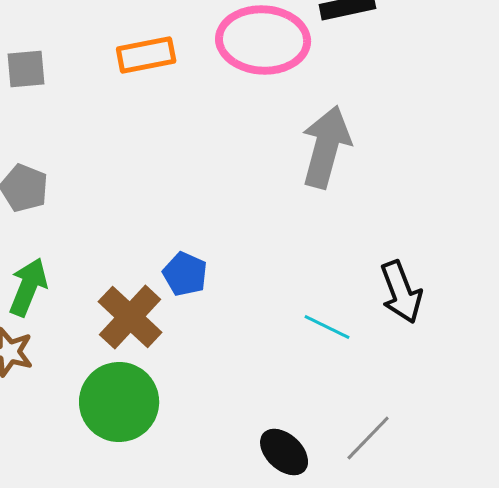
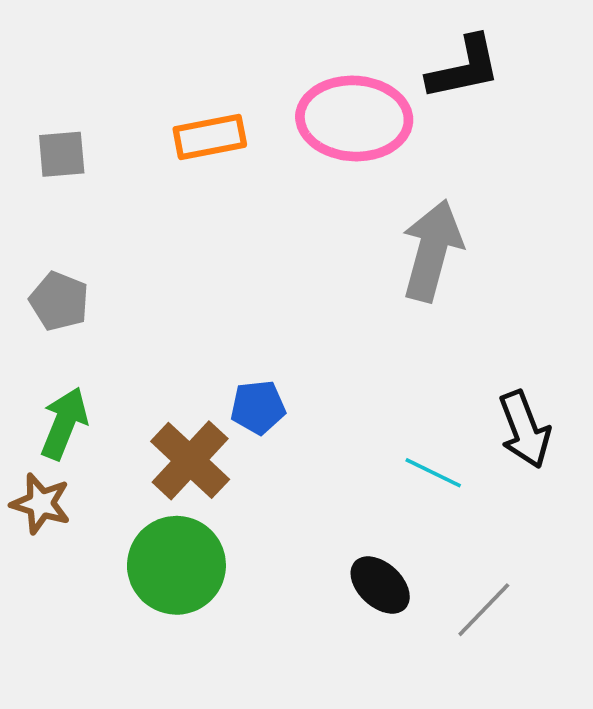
blue pentagon: (185, 274) -> (258, 407), turned -30
black ellipse: (284, 452) -> (380, 585), moved

